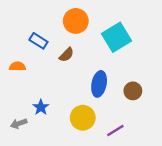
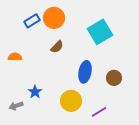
orange circle: (76, 21) -> (54, 18), moved
blue rectangle: (38, 41) -> (32, 21), moved, turned -63

